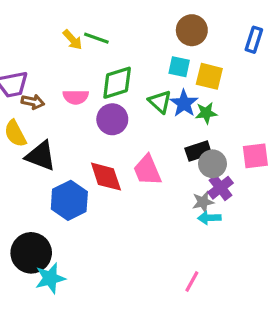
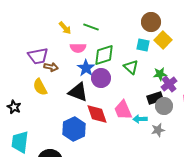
yellow arrow: (73, 40) -> (65, 28), moved
yellow square: (209, 76) -> (163, 40), moved, turned 30
pink semicircle: (76, 97) -> (78, 48), moved
blue star: (184, 103) -> (86, 68), moved
black triangle: (41, 156) -> (78, 92), moved
purple cross: (220, 188) -> (169, 84), moved
cyan arrow: (209, 218) -> (140, 119), moved

